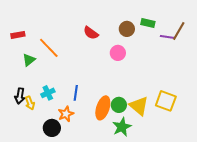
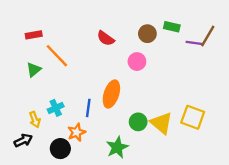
red rectangle: (18, 35) -> (34, 35), moved
black arrow: (20, 96) -> (23, 140), moved, turned -126
orange ellipse: (103, 108) -> (111, 94), moved
green star: (122, 127) -> (117, 147), moved

